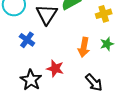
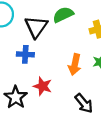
blue cross: (27, 40) -> (25, 54), moved, turned -35

